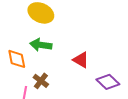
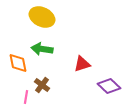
red triangle: (81, 60) -> (82, 64), turned -48

